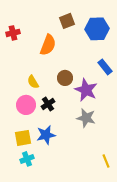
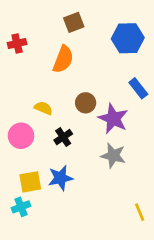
brown square: (67, 21) -> (74, 22), moved
yellow semicircle: (33, 82) -> (43, 108), turned 144
pink circle: (26, 105) -> (21, 136), moved
cyan cross: (27, 159) -> (21, 207), moved

